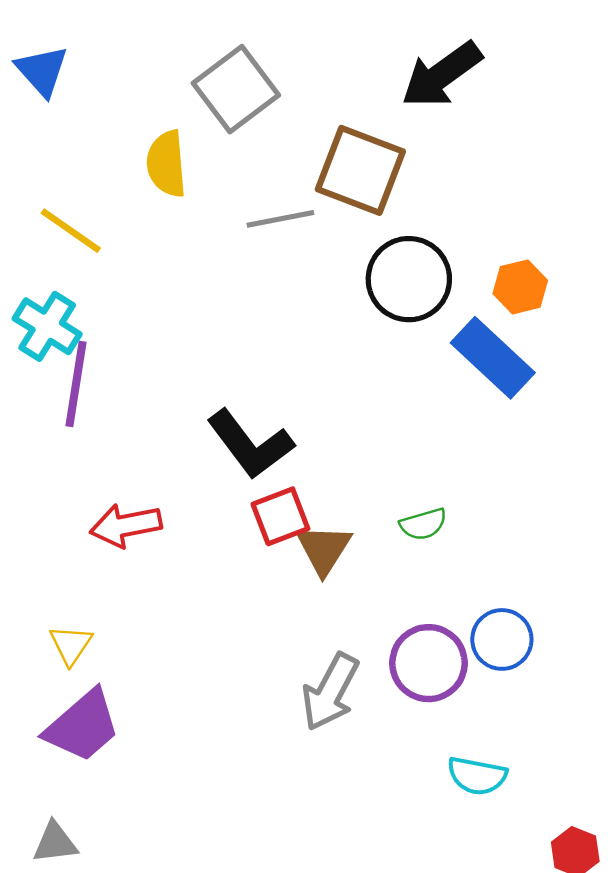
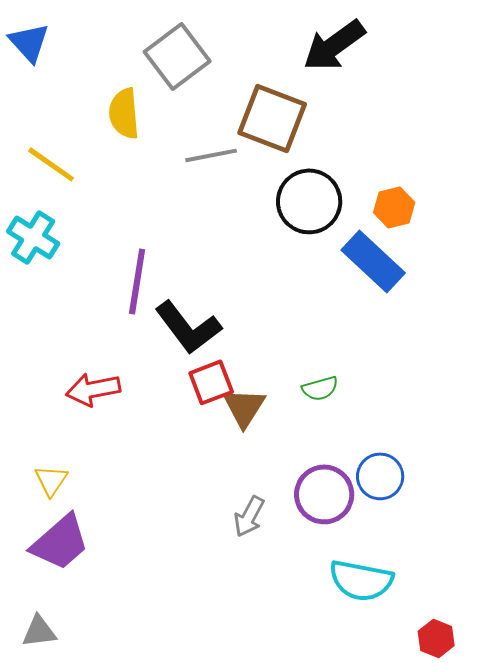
purple line: (76, 384) -> (137, 281), moved
gray arrow: (330, 692) -> (249, 516), size x0.7
cyan semicircle: (477, 776) -> (361, 580), size x1.4

